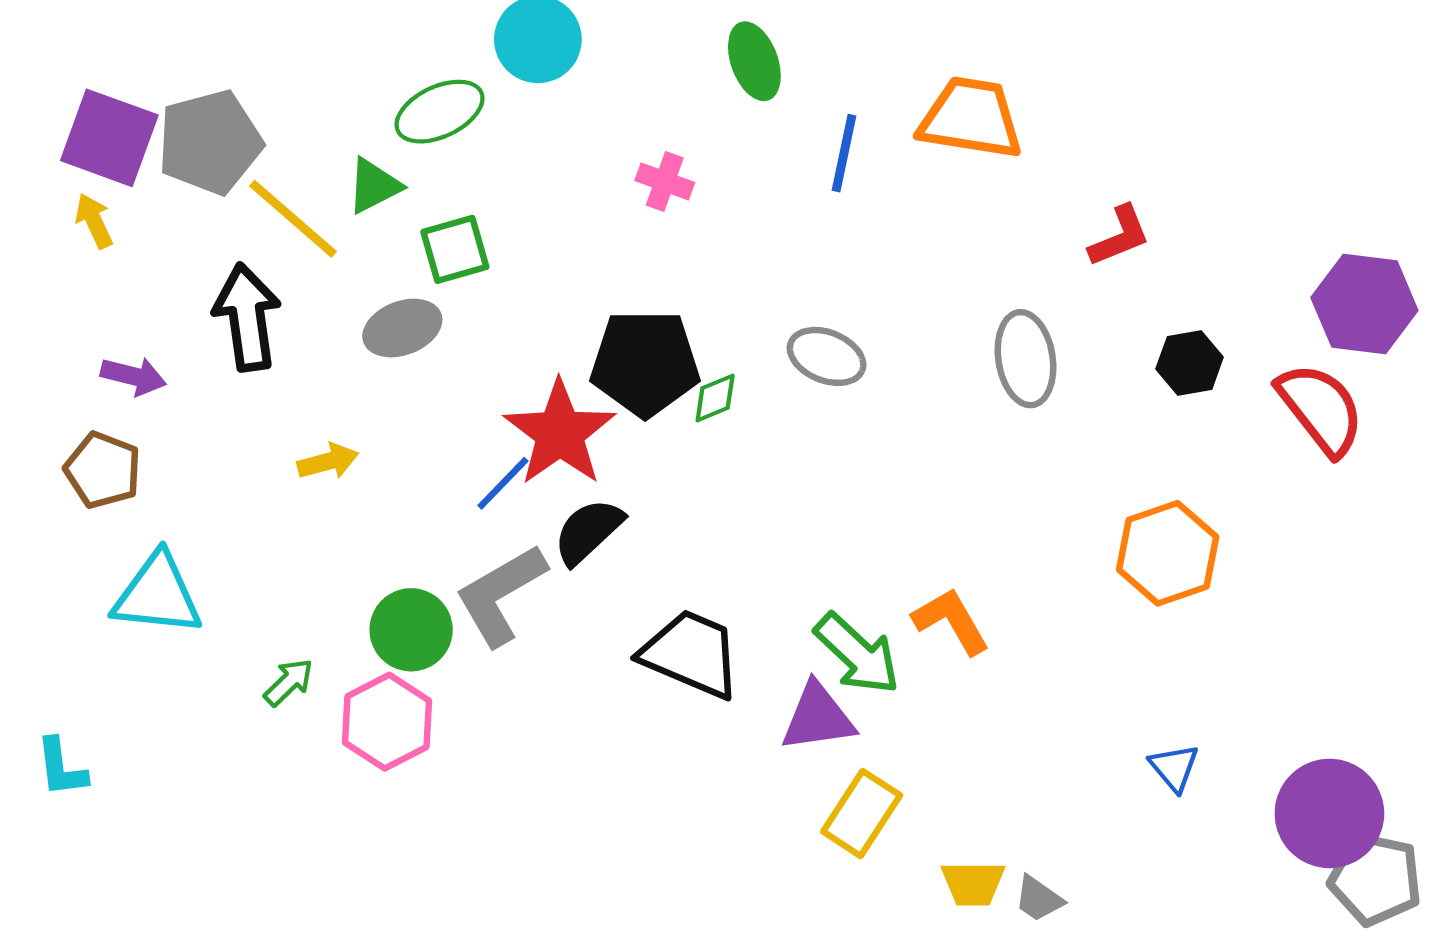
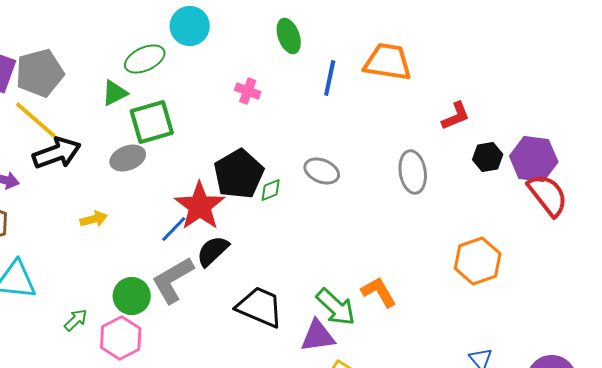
yellow line: (293, 219) -> (36, 120), moved
green square: (455, 249) -> (152, 122), size x1.4
purple hexagon: (1364, 304) -> (534, 159), moved
black arrow: (247, 317) -> (57, 153), turned 78
black pentagon: (645, 363) -> (239, 174), turned -30
black hexagon: (1190, 363) -> (488, 157), moved

